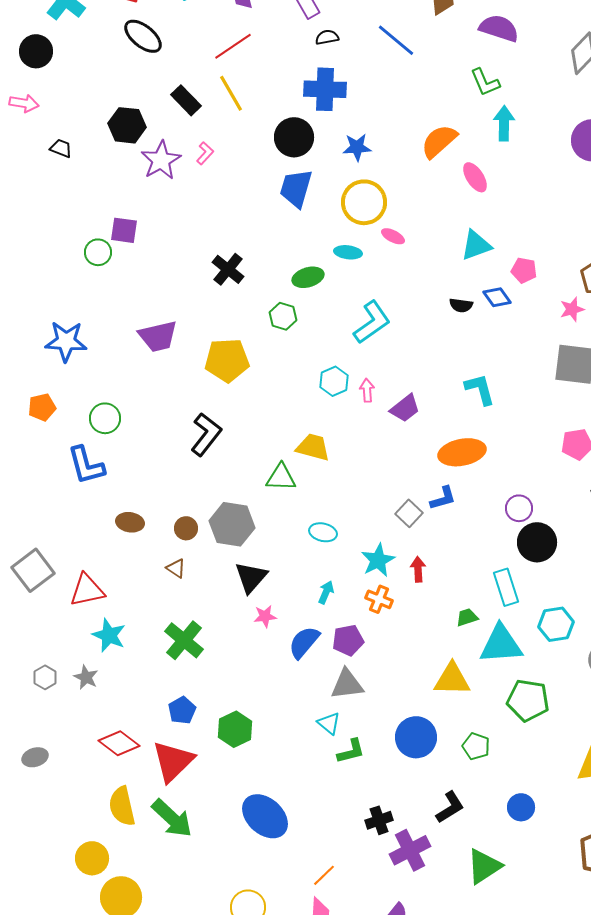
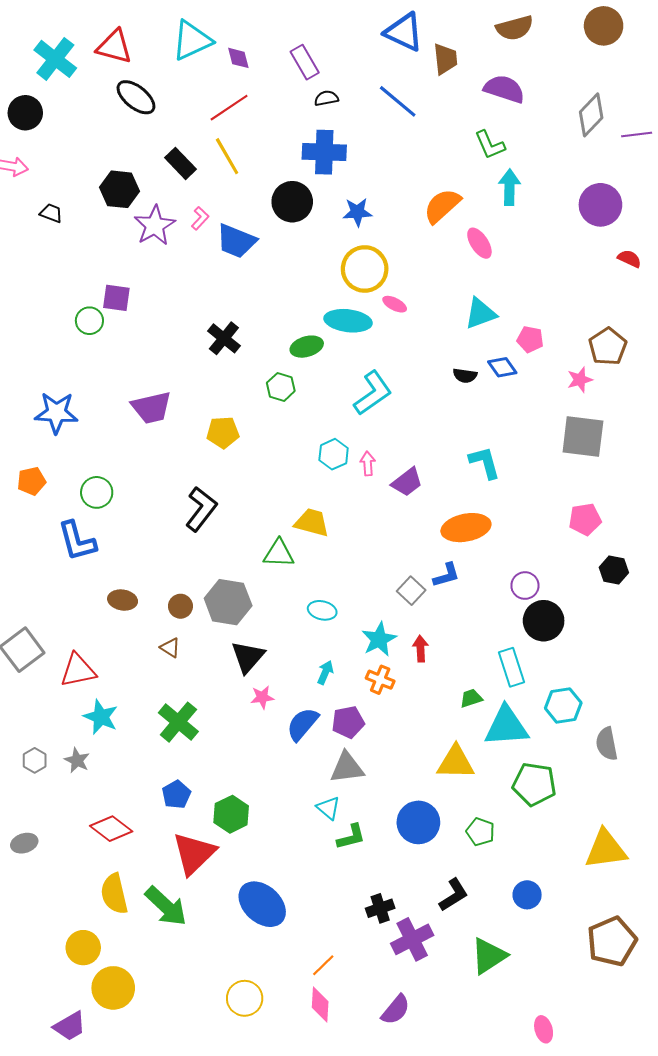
blue trapezoid: (296, 188) -> (236, 241), moved, turned -84
cyan ellipse: (348, 252) -> (348, 321), size x1.6
yellow pentagon: (227, 360) -> (223, 432), size x0.7
red triangle: (173, 761) -> (194, 853), moved

